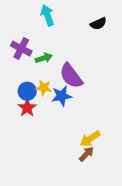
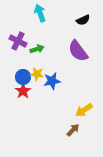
purple semicircle: (71, 76) -> (78, 51), moved
yellow arrow: (90, 139) -> (84, 110), moved

